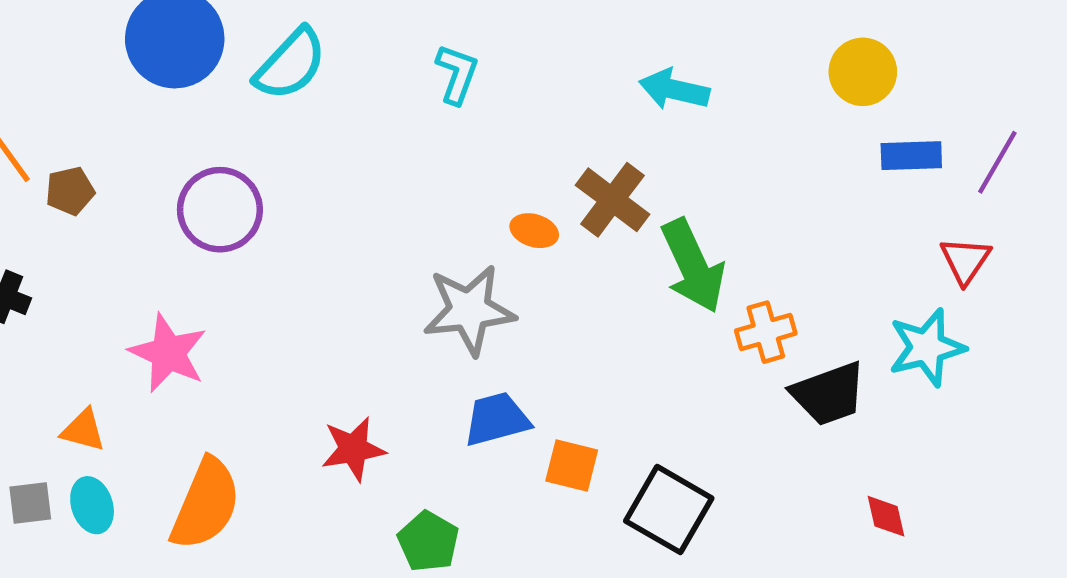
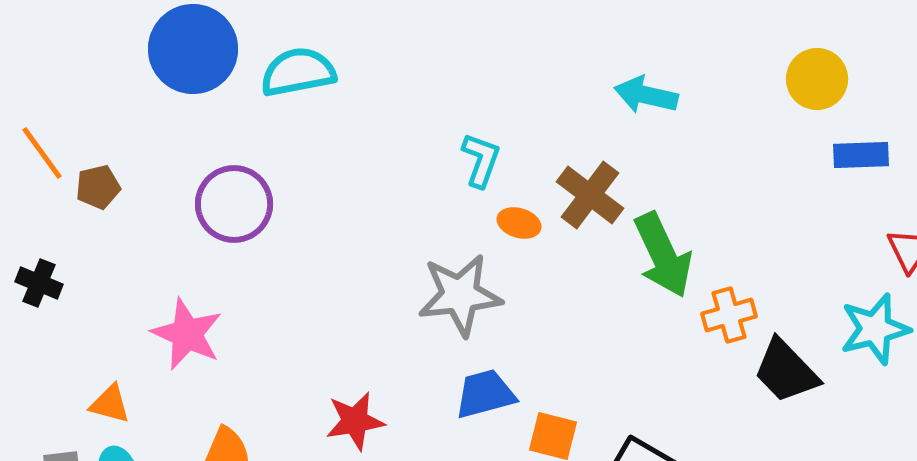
cyan semicircle: (290, 64) -> (298, 72), turned -144
cyan L-shape: (457, 74) -> (481, 160), moved
black trapezoid: (829, 394) -> (786, 371), turned 66

